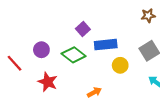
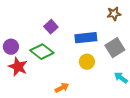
blue rectangle: (106, 45) -> (86, 38), moved
red star: (48, 82) -> (18, 67), moved

